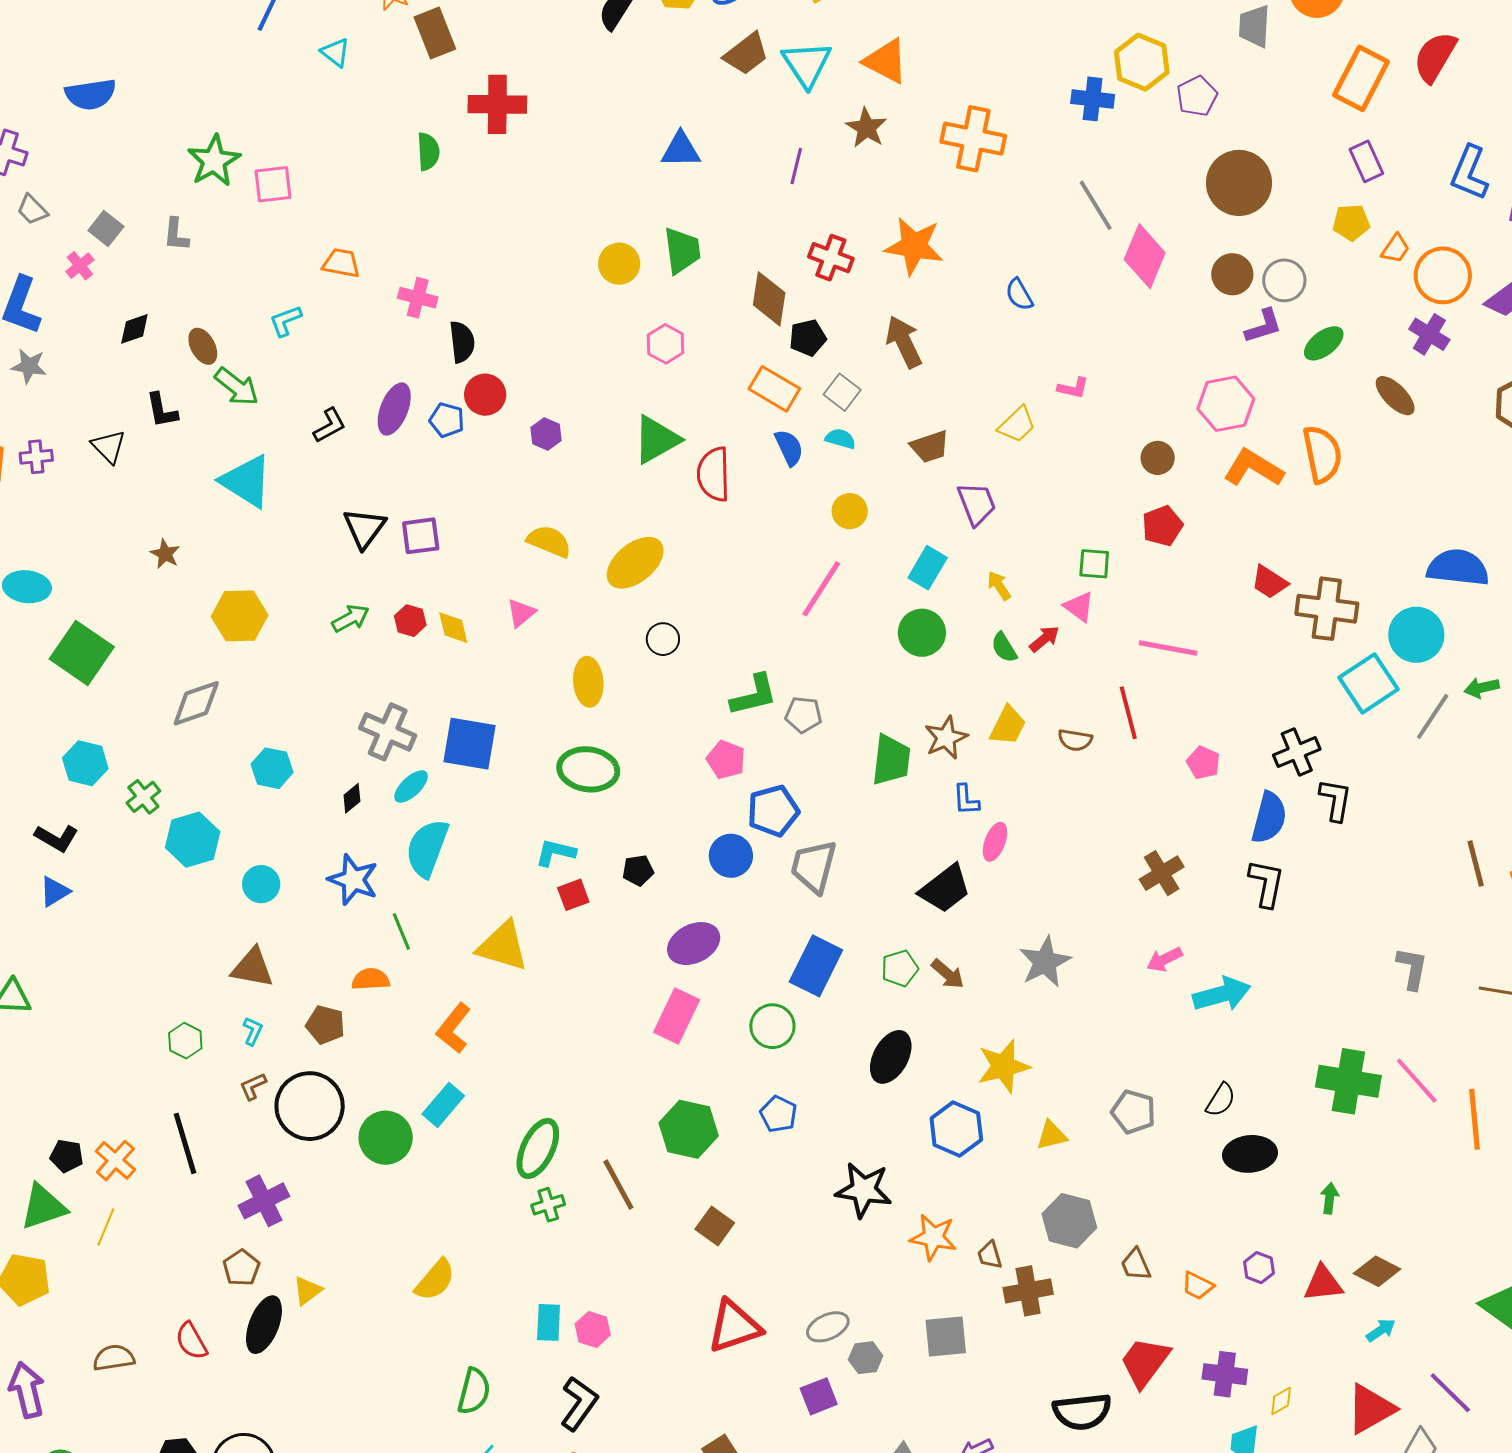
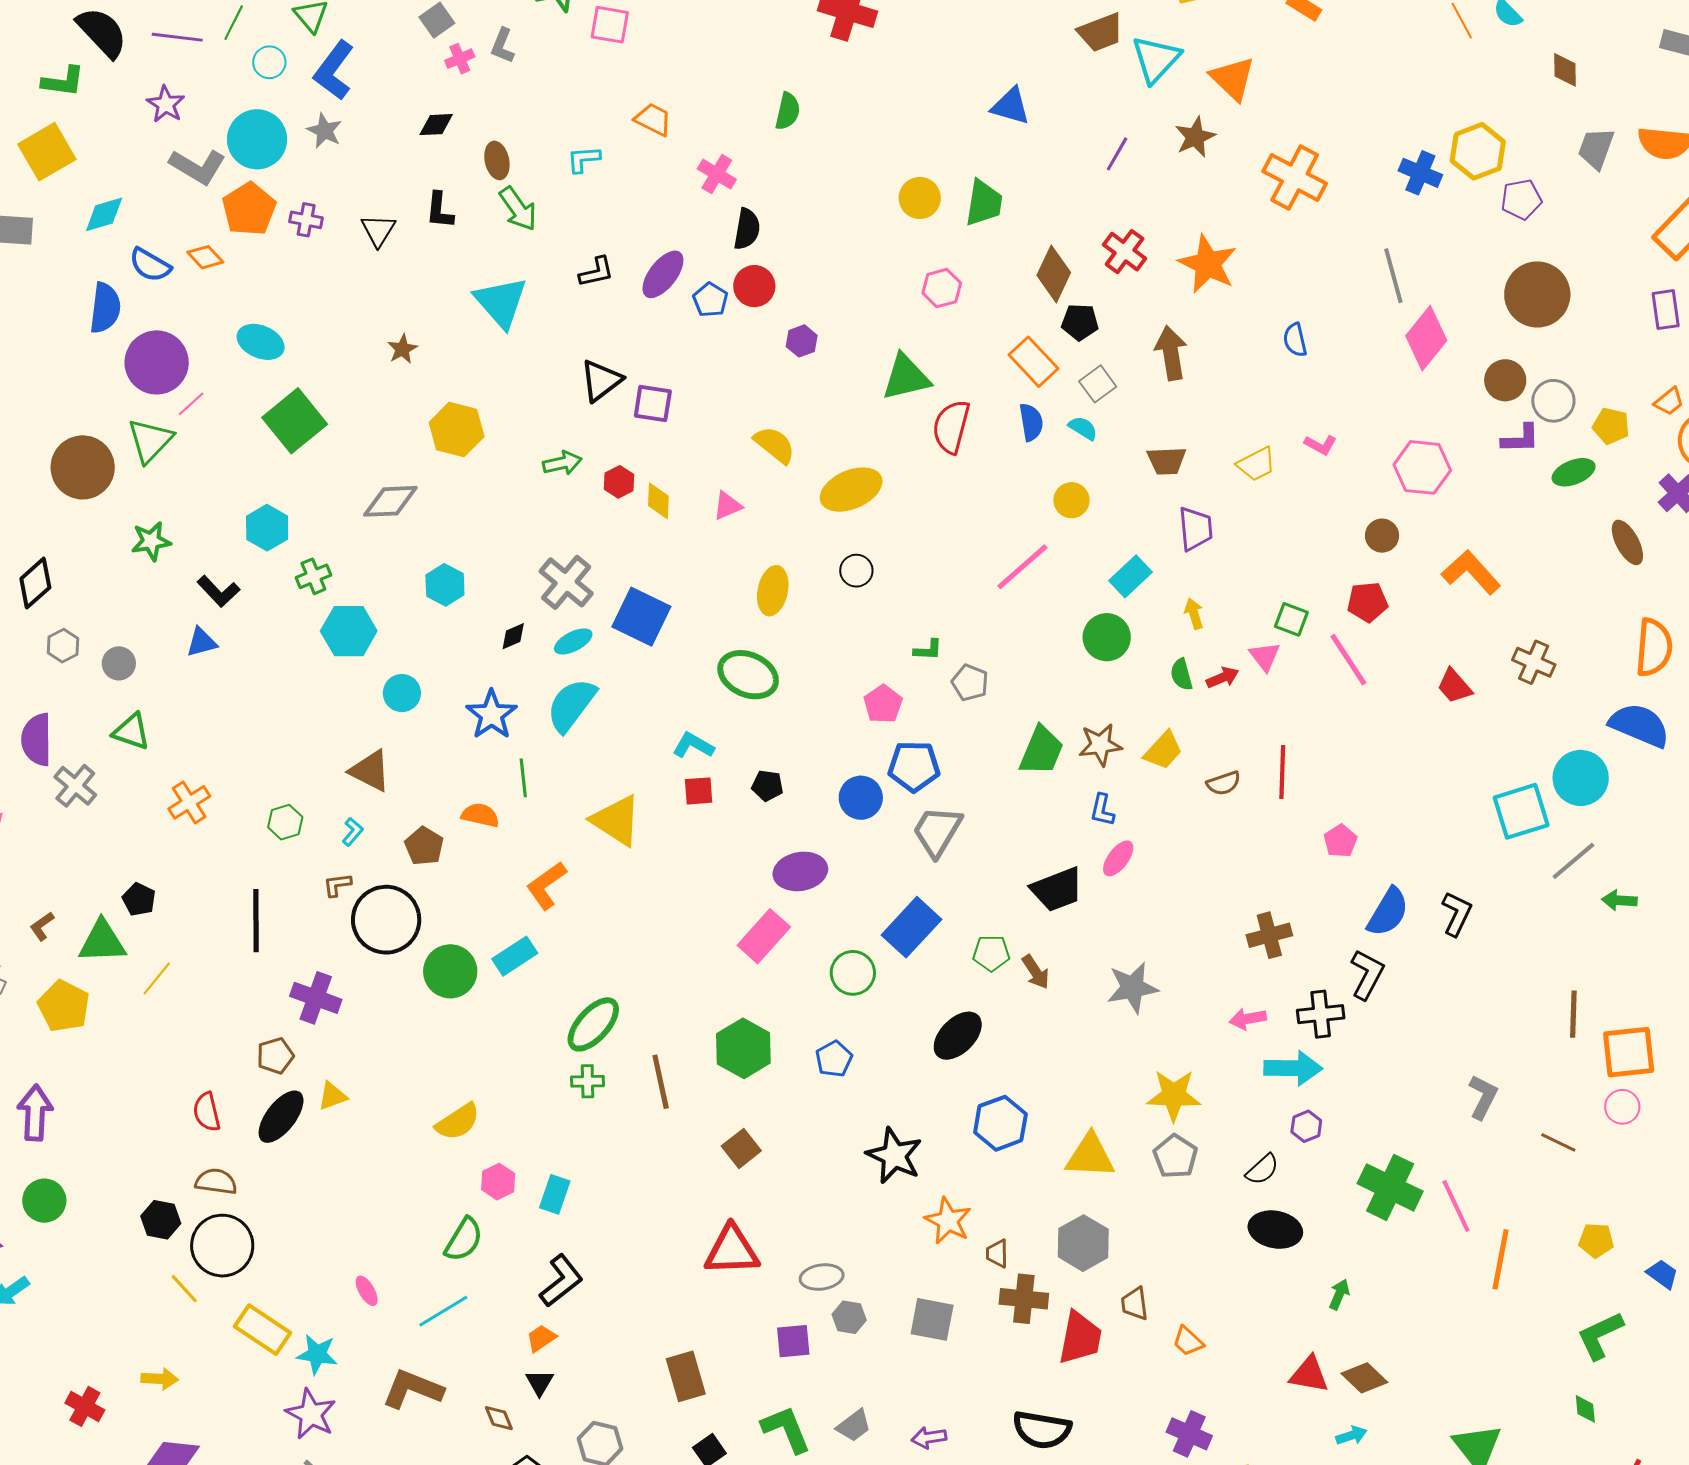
green semicircle: (428, 151) -> (788, 111), moved
yellow pentagon: (1351, 222) -> (1611, 426), moved
pink cross: (80, 266) -> (460, 59), moved
pink hexagon: (1226, 404) -> (1422, 467), moved
orange semicircle: (1322, 454) -> (1654, 647), moved
brown cross: (1327, 609) -> (1534, 662), moved, size x0.7
pink line: (1168, 648) -> (1348, 660), moved, turned 30
green arrow: (1482, 688) -> (1619, 900), moved
green L-shape: (754, 695) -> (928, 650), size x0.6
brown semicircle: (1075, 740) -> (1224, 783), turned -44
black cross: (1297, 752) -> (1321, 1014), moved
yellow star: (1003, 1066) -> (1174, 1095), moved
yellow triangle: (1052, 1135) -> (1090, 1156), size x1.6
orange cross: (115, 1160) -> (189, 802), moved
purple cross: (264, 1201) -> (316, 998), turned 30
purple hexagon: (1259, 1268) -> (1306, 1126), moved
pink hexagon: (593, 1329) -> (498, 1182), moved
brown semicircle: (114, 1358) -> (216, 1182), moved
red trapezoid: (1145, 1362) -> (1080, 1338), moved, turned 138

